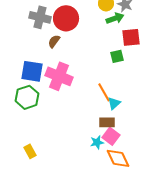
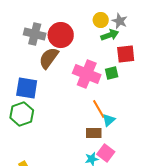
brown semicircle: (54, 41) -> (49, 58), size x1.6
pink cross: (59, 76) -> (87, 74), moved
brown rectangle: (107, 122) -> (94, 133), moved

